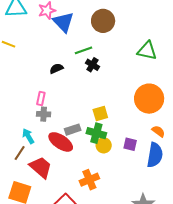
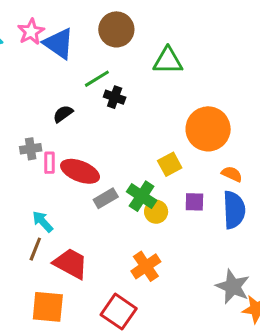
green triangle: (147, 51) -> (168, 61), moved
yellow square: (100, 113) -> (170, 164), moved
gray cross: (44, 114) -> (31, 149), moved
green cross: (96, 133) -> (142, 196), turned 30
red ellipse: (61, 142) -> (80, 171), moved

